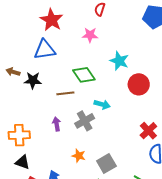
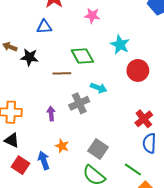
blue triangle: (45, 50) -> (44, 27), size x0.7
purple arrow: (57, 124) -> (51, 114), moved
orange star: (79, 156) -> (62, 146), moved
gray square: (106, 164) -> (98, 149), turned -30

